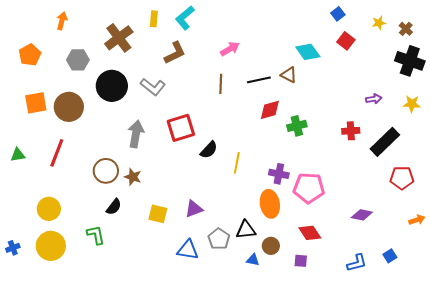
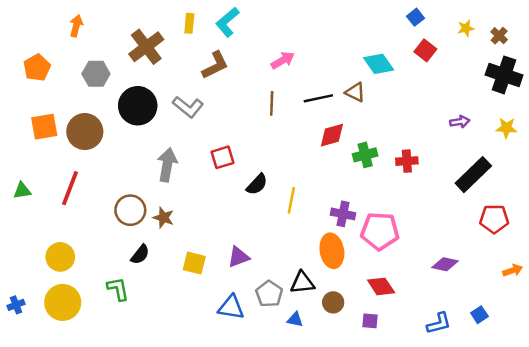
red square: (181, 128) -> (223, 157), size x0.7
red cross: (351, 131) -> (407, 161), moved
blue triangle: (253, 260) -> (295, 320), moved

